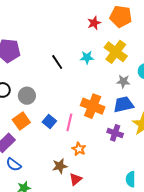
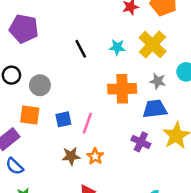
orange cross: (93, 106) -> (122, 89), moved, turned -30
orange square: (21, 121) -> (30, 115), turned 36
blue square: (49, 122) -> (63, 119), turned 32
brown star: (60, 166) -> (71, 156), moved

